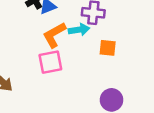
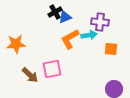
pink square: (50, 62) -> (52, 69), moved

